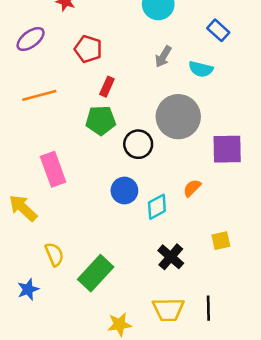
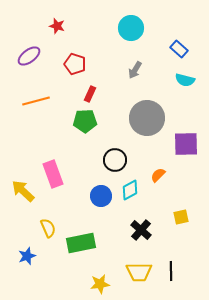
cyan semicircle: (201, 69) -> (185, 80), moved
black circle: (138, 144) -> (115, 160), moved
pink rectangle: (53, 169) -> (53, 174), moved
blue circle: (124, 190) -> (101, 196), moved
green rectangle: (96, 273) -> (81, 243), turned 36

